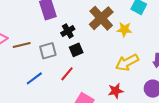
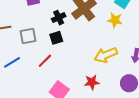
yellow star: (124, 29) -> (115, 20), moved
black cross: (68, 31) -> (59, 18), moved

